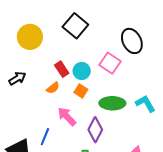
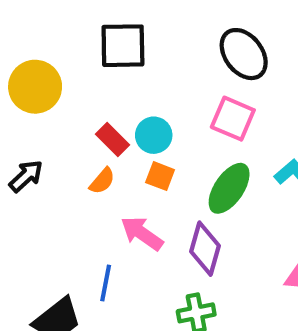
black square: (75, 26) -> (123, 46), turned -30
pink square: (110, 63) -> (233, 119), moved
green ellipse: (112, 103) -> (229, 188), turned -45

